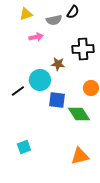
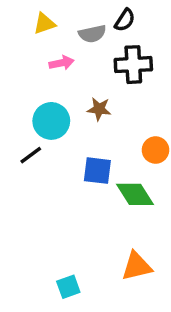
black cross: (83, 49) -> (133, 65), moved
cyan circle: (40, 80) -> (51, 121), moved
cyan square: (24, 147) -> (68, 287), moved

